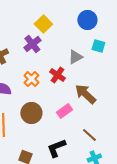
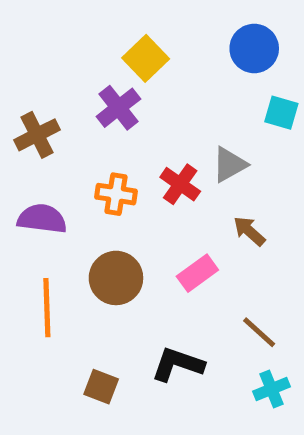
gray triangle: (75, 57) -> (230, 164), moved
orange cross: (31, 79) -> (116, 194), turned -35
brown arrow: (85, 94) -> (249, 231), size x0.6
black L-shape: (56, 148) -> (178, 364), turned 40

